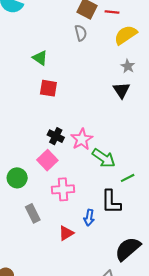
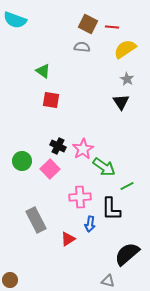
gray semicircle: (81, 33) -> (82, 47), turned -70
green circle: (17, 178) -> (22, 161), moved
pink cross: (63, 189) -> (80, 197), moved
gray rectangle: (33, 213) -> (36, 220), size x1.4

